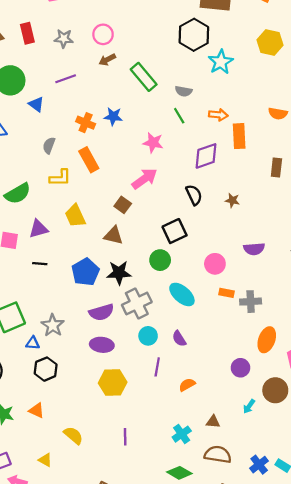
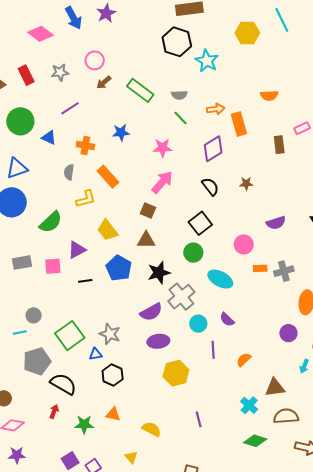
orange cross: (86, 123) -> (85, 146), moved
blue pentagon: (85, 272) -> (119, 268), moved
brown triangle: (213, 422) -> (275, 388), size x1.5
yellow triangle: (45, 460) -> (131, 457), turned 32

